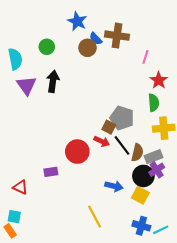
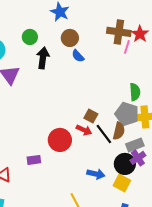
brown cross: (117, 36) -> (119, 32), moved
blue semicircle: (96, 39) -> (78, 56), moved
red star: (159, 80) -> (140, 34), moved
black arrow: (53, 81) -> (43, 58), moved
gray pentagon: (122, 118) -> (127, 114), moved
brown semicircle: (137, 153) -> (119, 131), moved

